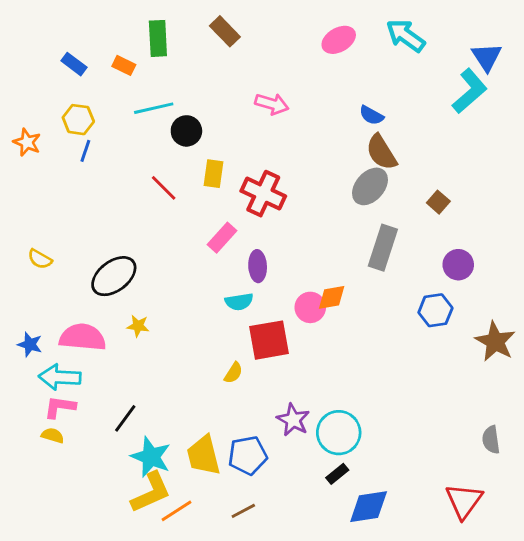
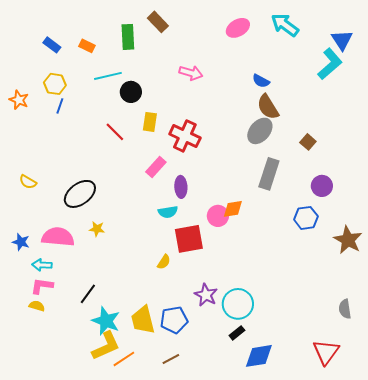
green rectangle: (158, 38) -> (128, 37), moved
cyan arrow: (60, 377) -> (42, 265), size x0.7

